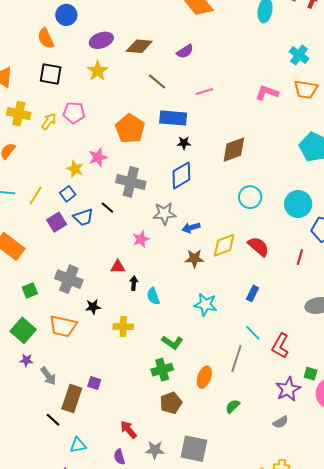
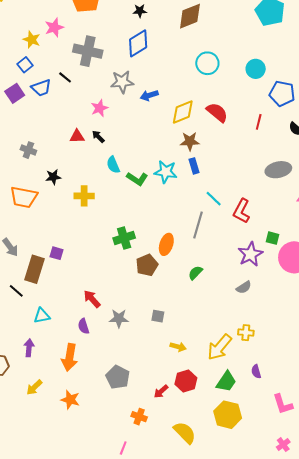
cyan circle: (298, 204) -> (256, 69), size x0.7
brown star: (194, 259) -> (190, 141), moved
gray cross: (69, 279) -> (28, 150), size x0.6
black arrow: (134, 283) -> (98, 137), moved, turned -48
blue rectangle: (253, 293) -> (194, 166), moved, turned -42
green L-shape: (172, 342) -> (137, 179), moved
brown pentagon: (171, 403) -> (147, 265), moved
gray square: (194, 449) -> (158, 316), size x0.5

